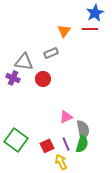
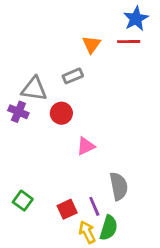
pink triangle: (66, 117) -> (86, 146), moved
green square: (16, 140) -> (23, 201), size x0.6
green semicircle: (82, 144) -> (109, 228), moved

